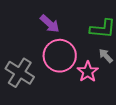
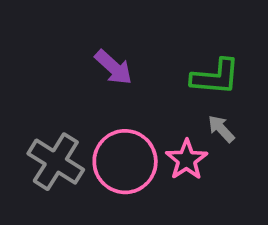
pink circle: (60, 56) -> (125, 162), moved

